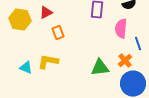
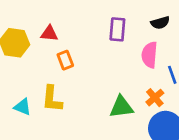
red triangle: (46, 13) -> (49, 33), turned 32
yellow L-shape: (48, 62) -> (52, 99), turned -95

